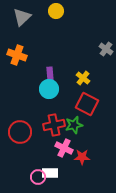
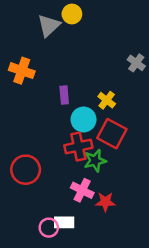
gray triangle: (22, 17) -> (49, 26), moved
cyan circle: (49, 89) -> (84, 119), moved
red cross: (54, 125) -> (78, 147), moved

